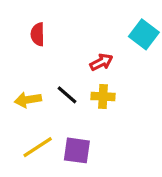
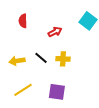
red arrow: (101, 62) -> (55, 32), moved
purple square: (77, 150) -> (57, 92), moved

